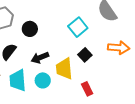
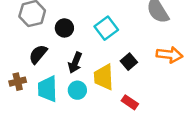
cyan square: (78, 27) -> (106, 28), moved
black arrow: (40, 58) -> (75, 63), turned -48
red rectangle: (87, 89) -> (130, 102), turned -32

